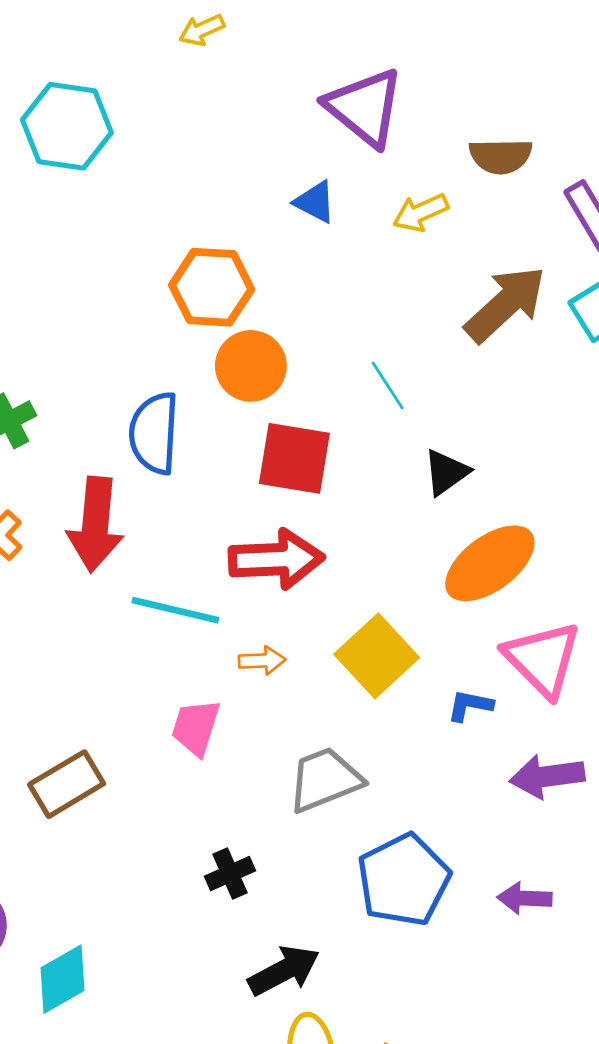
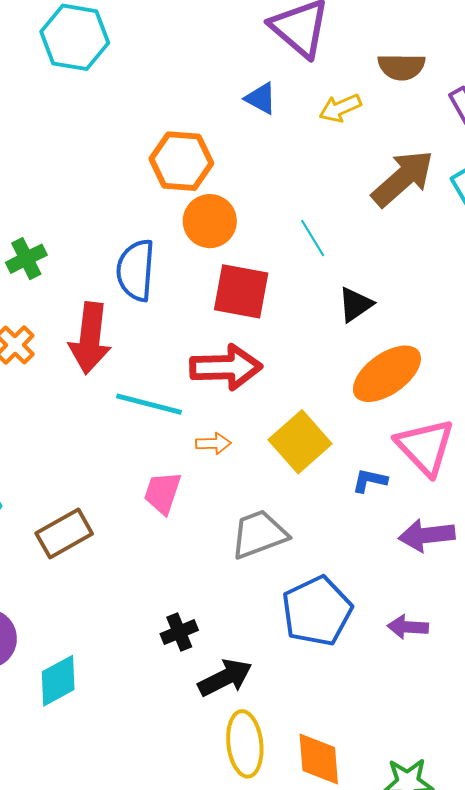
black cross: (230, 873) -> (179, 632), moved

